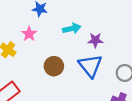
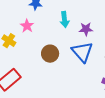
cyan arrow: (72, 28) -> (65, 20), turned 98

